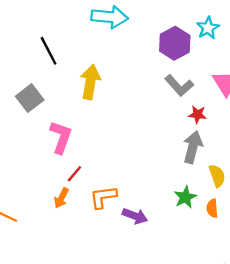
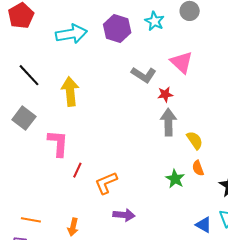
purple hexagon: (175, 43) -> (117, 29), moved
green star: (185, 197) -> (175, 179), moved
orange arrow: (61, 198) -> (73, 227), moved
purple arrow: (135, 216) -> (124, 215), moved

